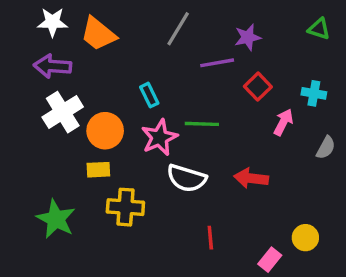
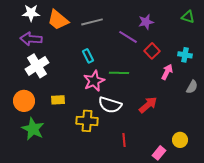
gray line: (178, 29) -> (92, 22), moved, turned 45
purple line: (217, 63) -> (128, 37), turned 42
orange circle: (105, 131) -> (24, 101), moved
red arrow: (251, 178) -> (148, 105), turned 132
yellow cross: (125, 207) -> (87, 121), moved

